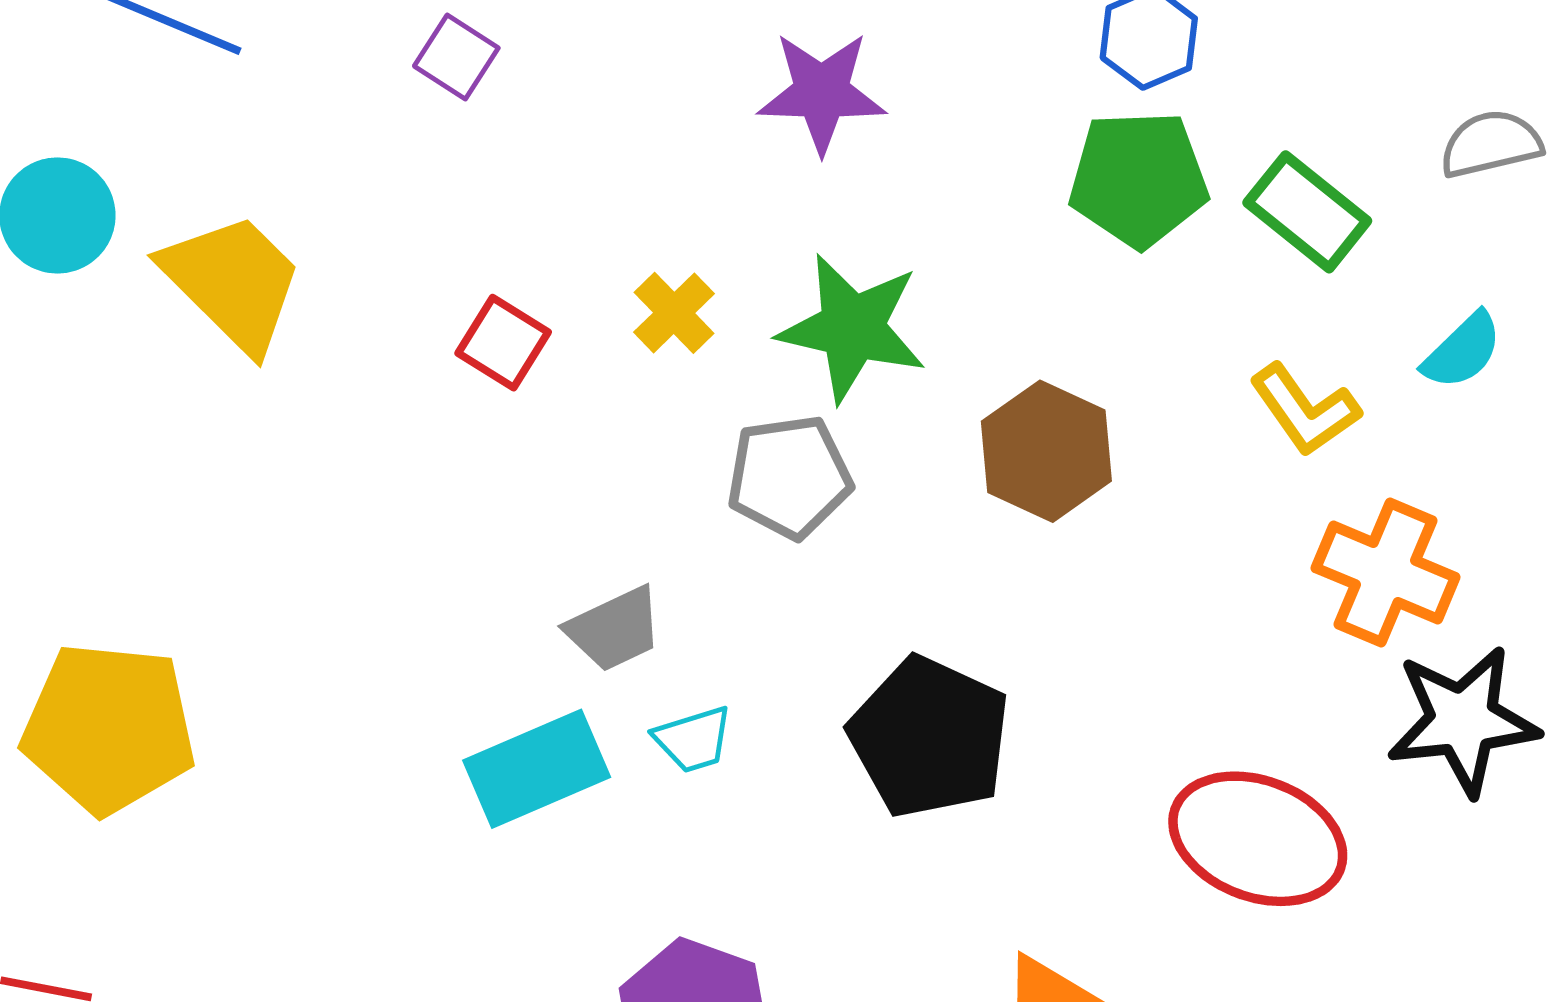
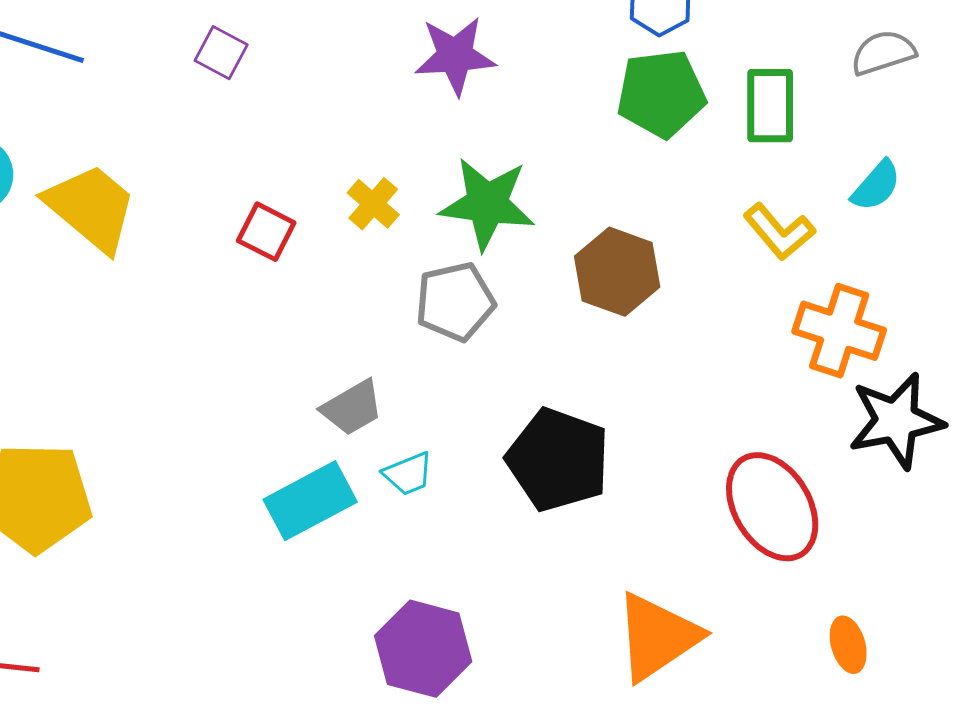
green rectangle: (1307, 212) -> (770, 106), turned 56
red ellipse: (1258, 839) -> (772, 507), turned 43

